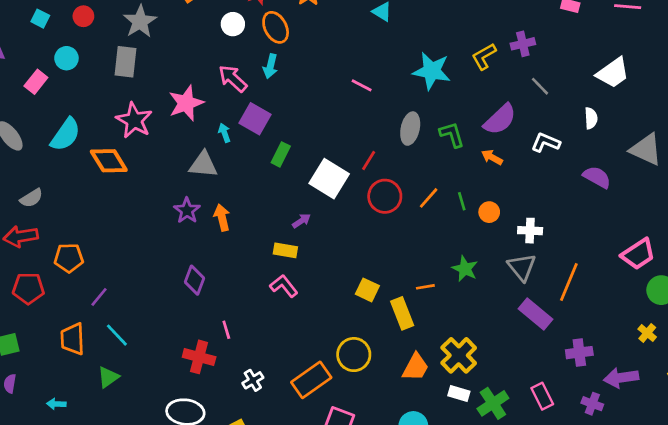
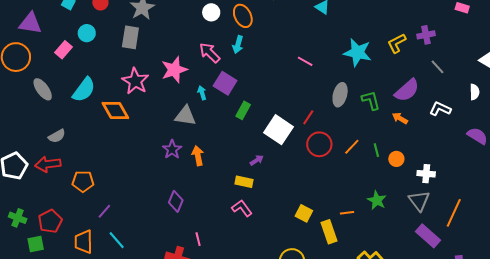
red pentagon: (28, 288) -> (50, 221), moved, turned -30

